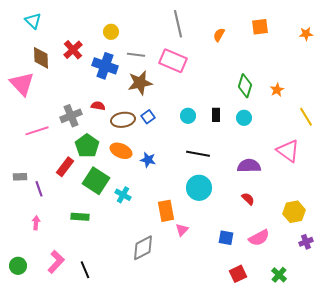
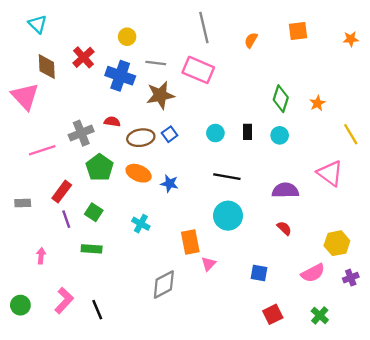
red rectangle: (65, 167) -> (62, 192), moved
green square: (96, 181) -> (94, 212), moved, size x0.6
purple line: (39, 189) -> (66, 219), moved
pink semicircle: (259, 238) -> (313, 273), moved

